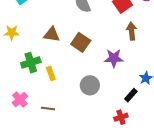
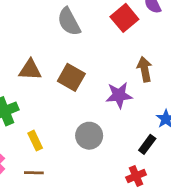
brown arrow: (132, 31) -> (145, 69), moved
yellow rectangle: (51, 73) -> (35, 141), moved

